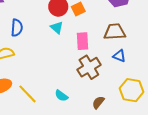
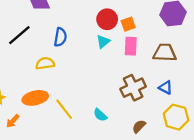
cyan triangle: (57, 28) -> (103, 42), turned 32
pink rectangle: (83, 41) -> (131, 46), moved
blue triangle: (119, 56) -> (166, 88), moved

